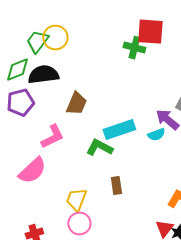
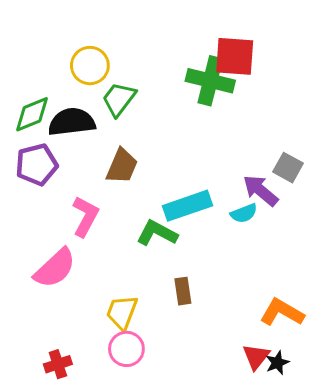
green trapezoid: (37, 42) -> (119, 99), moved
green cross: (134, 48) -> (210, 81), size x1.4
pink L-shape: (52, 137) -> (85, 216), turned -36

